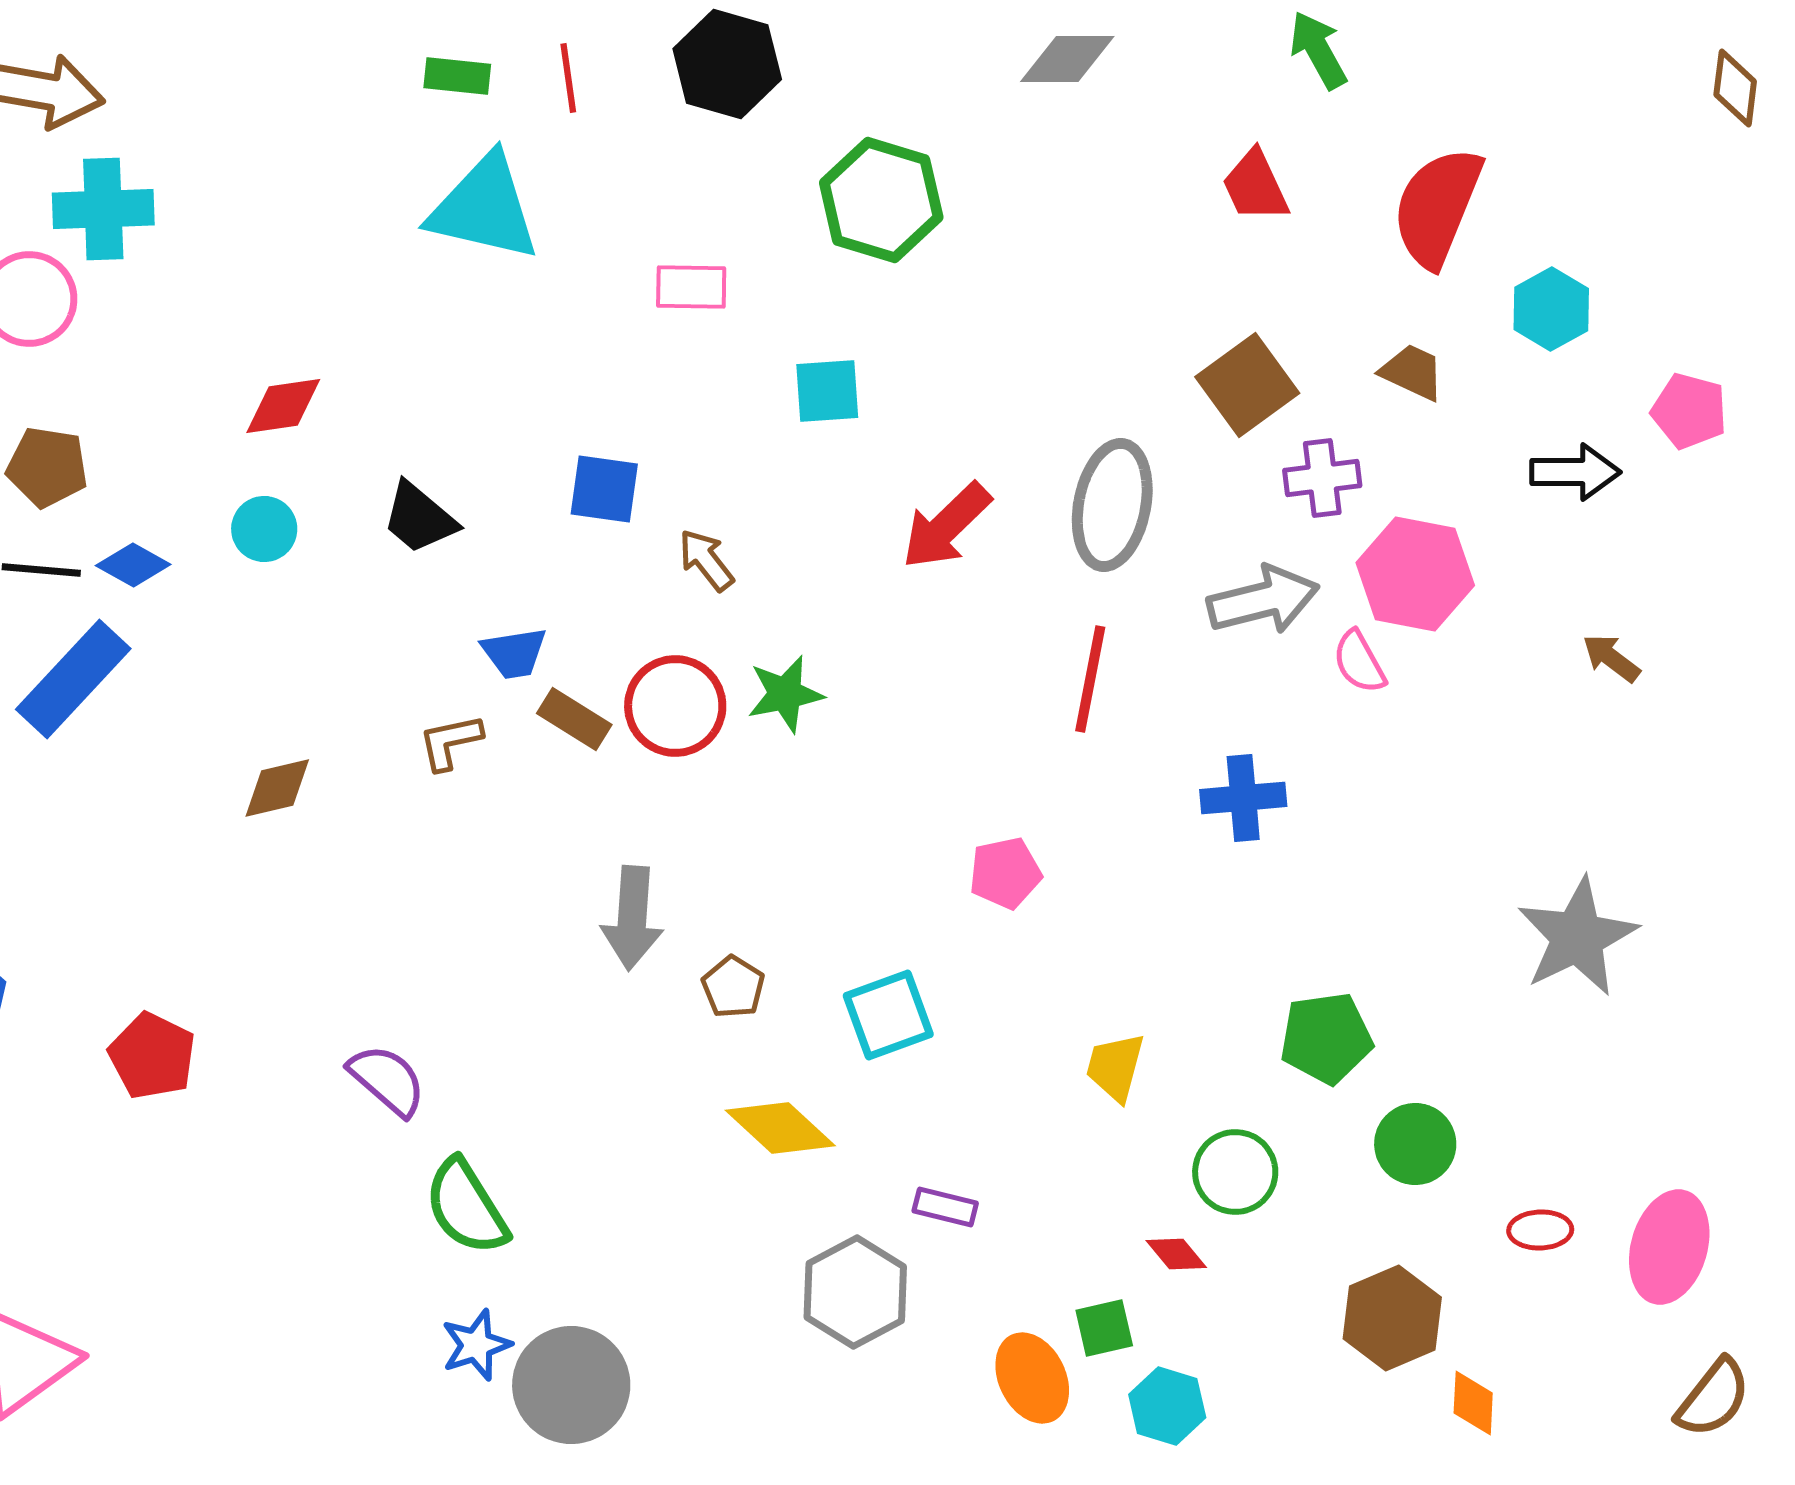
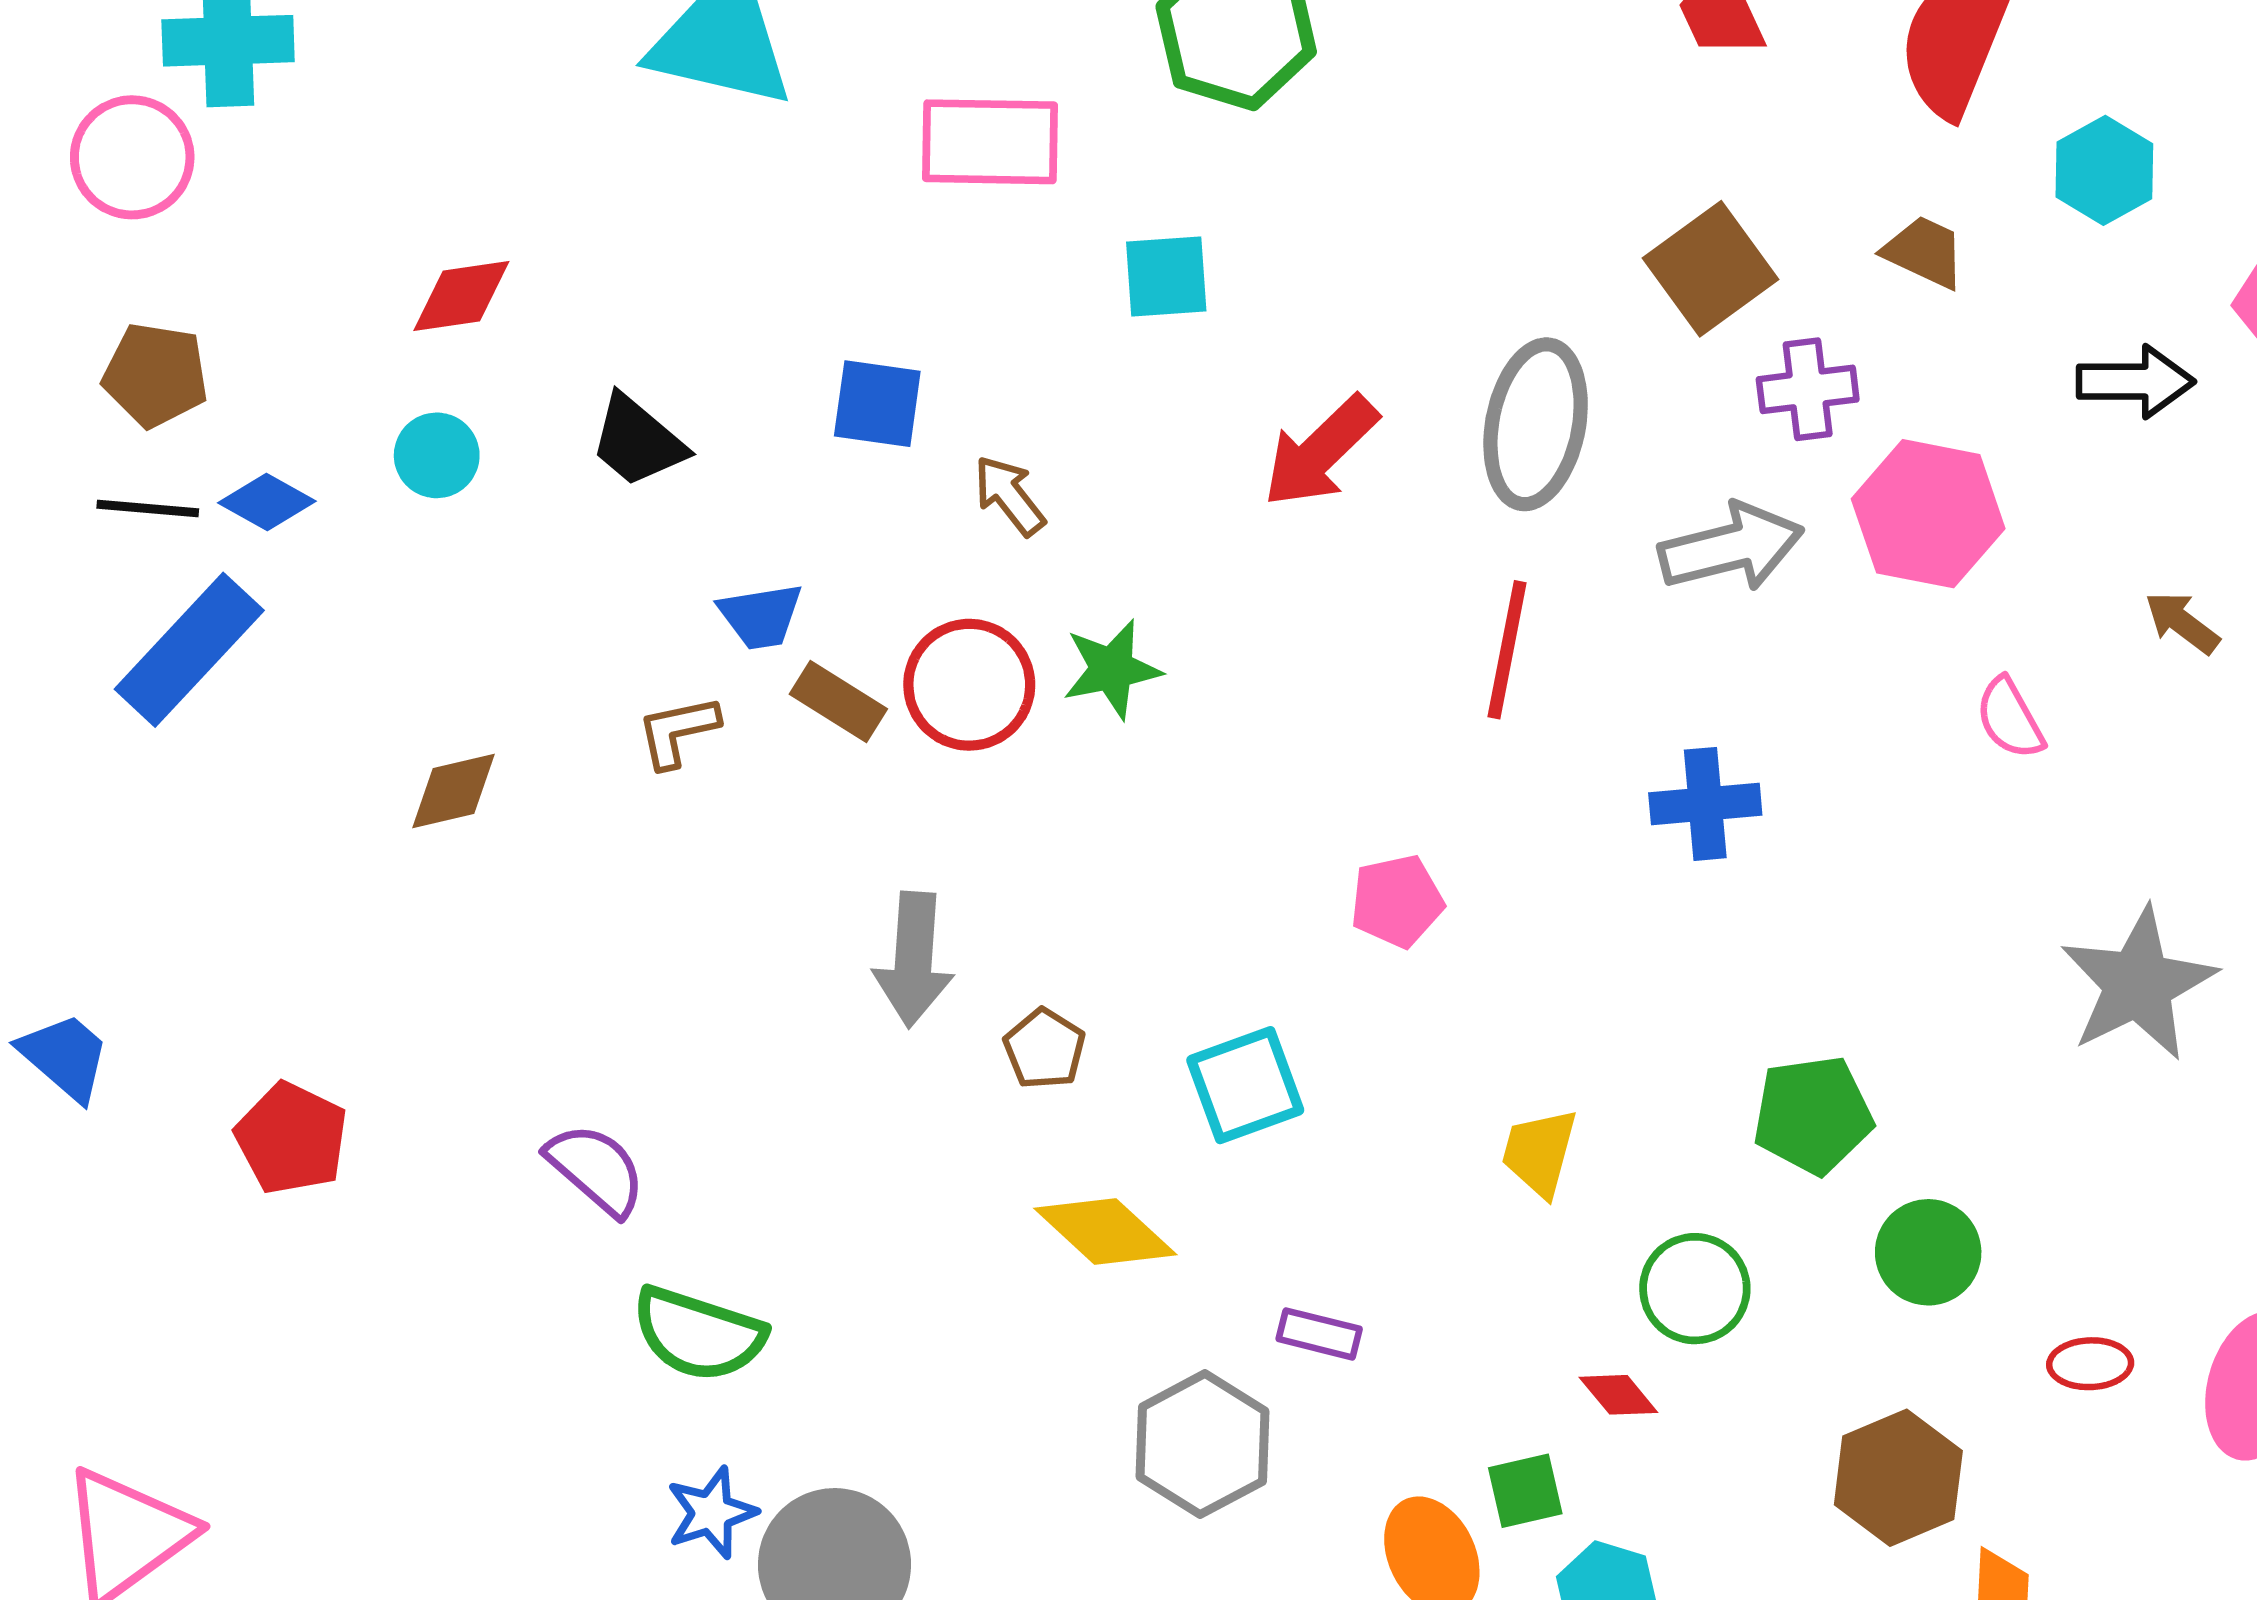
pink rectangle: (691, 287) -> (990, 142), size x1.5
pink semicircle: (1359, 662) -> (2010, 718), moved
green semicircle: (466, 1207) -> (698, 1334), turned -40

